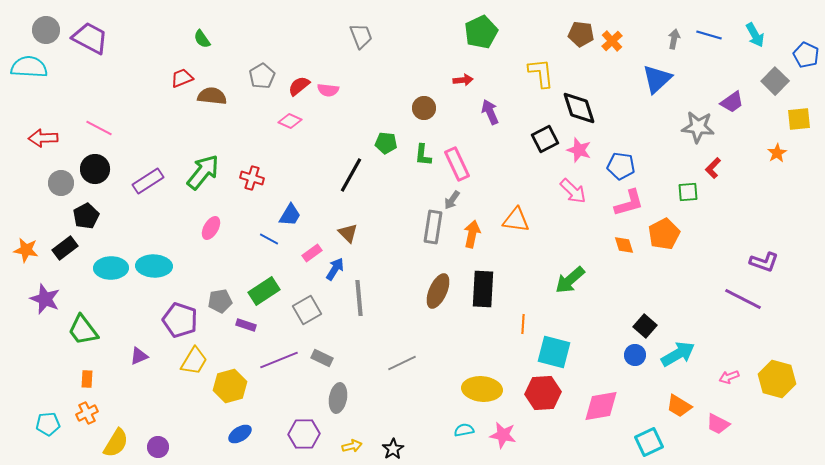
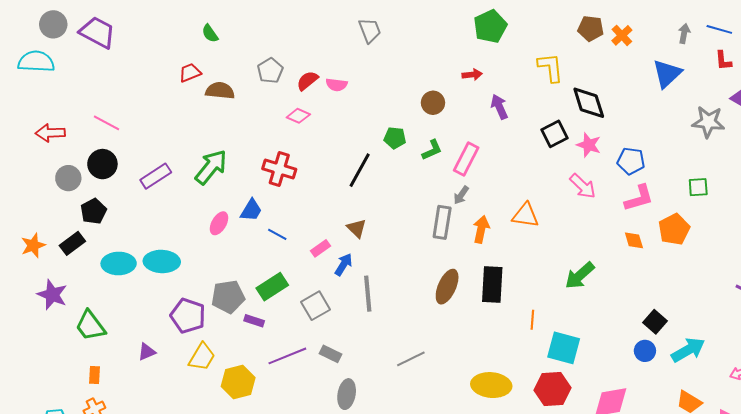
green L-shape: (423, 155) -> (432, 150), turned -120
pink rectangle: (457, 164) -> (466, 159), turned 52
red L-shape: (713, 168) -> (723, 61), moved, turned -50
red cross: (252, 178) -> (279, 169), moved, size x1.4
blue trapezoid: (290, 215) -> (251, 210), moved
orange star: (26, 250) -> (33, 245), turned -30
gray pentagon: (220, 301) -> (228, 297), size x1.4

